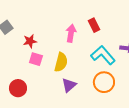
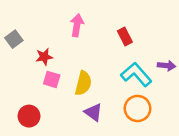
pink arrow: (71, 33) -> (77, 25), moved
purple triangle: (69, 85) -> (93, 112), turned -42

